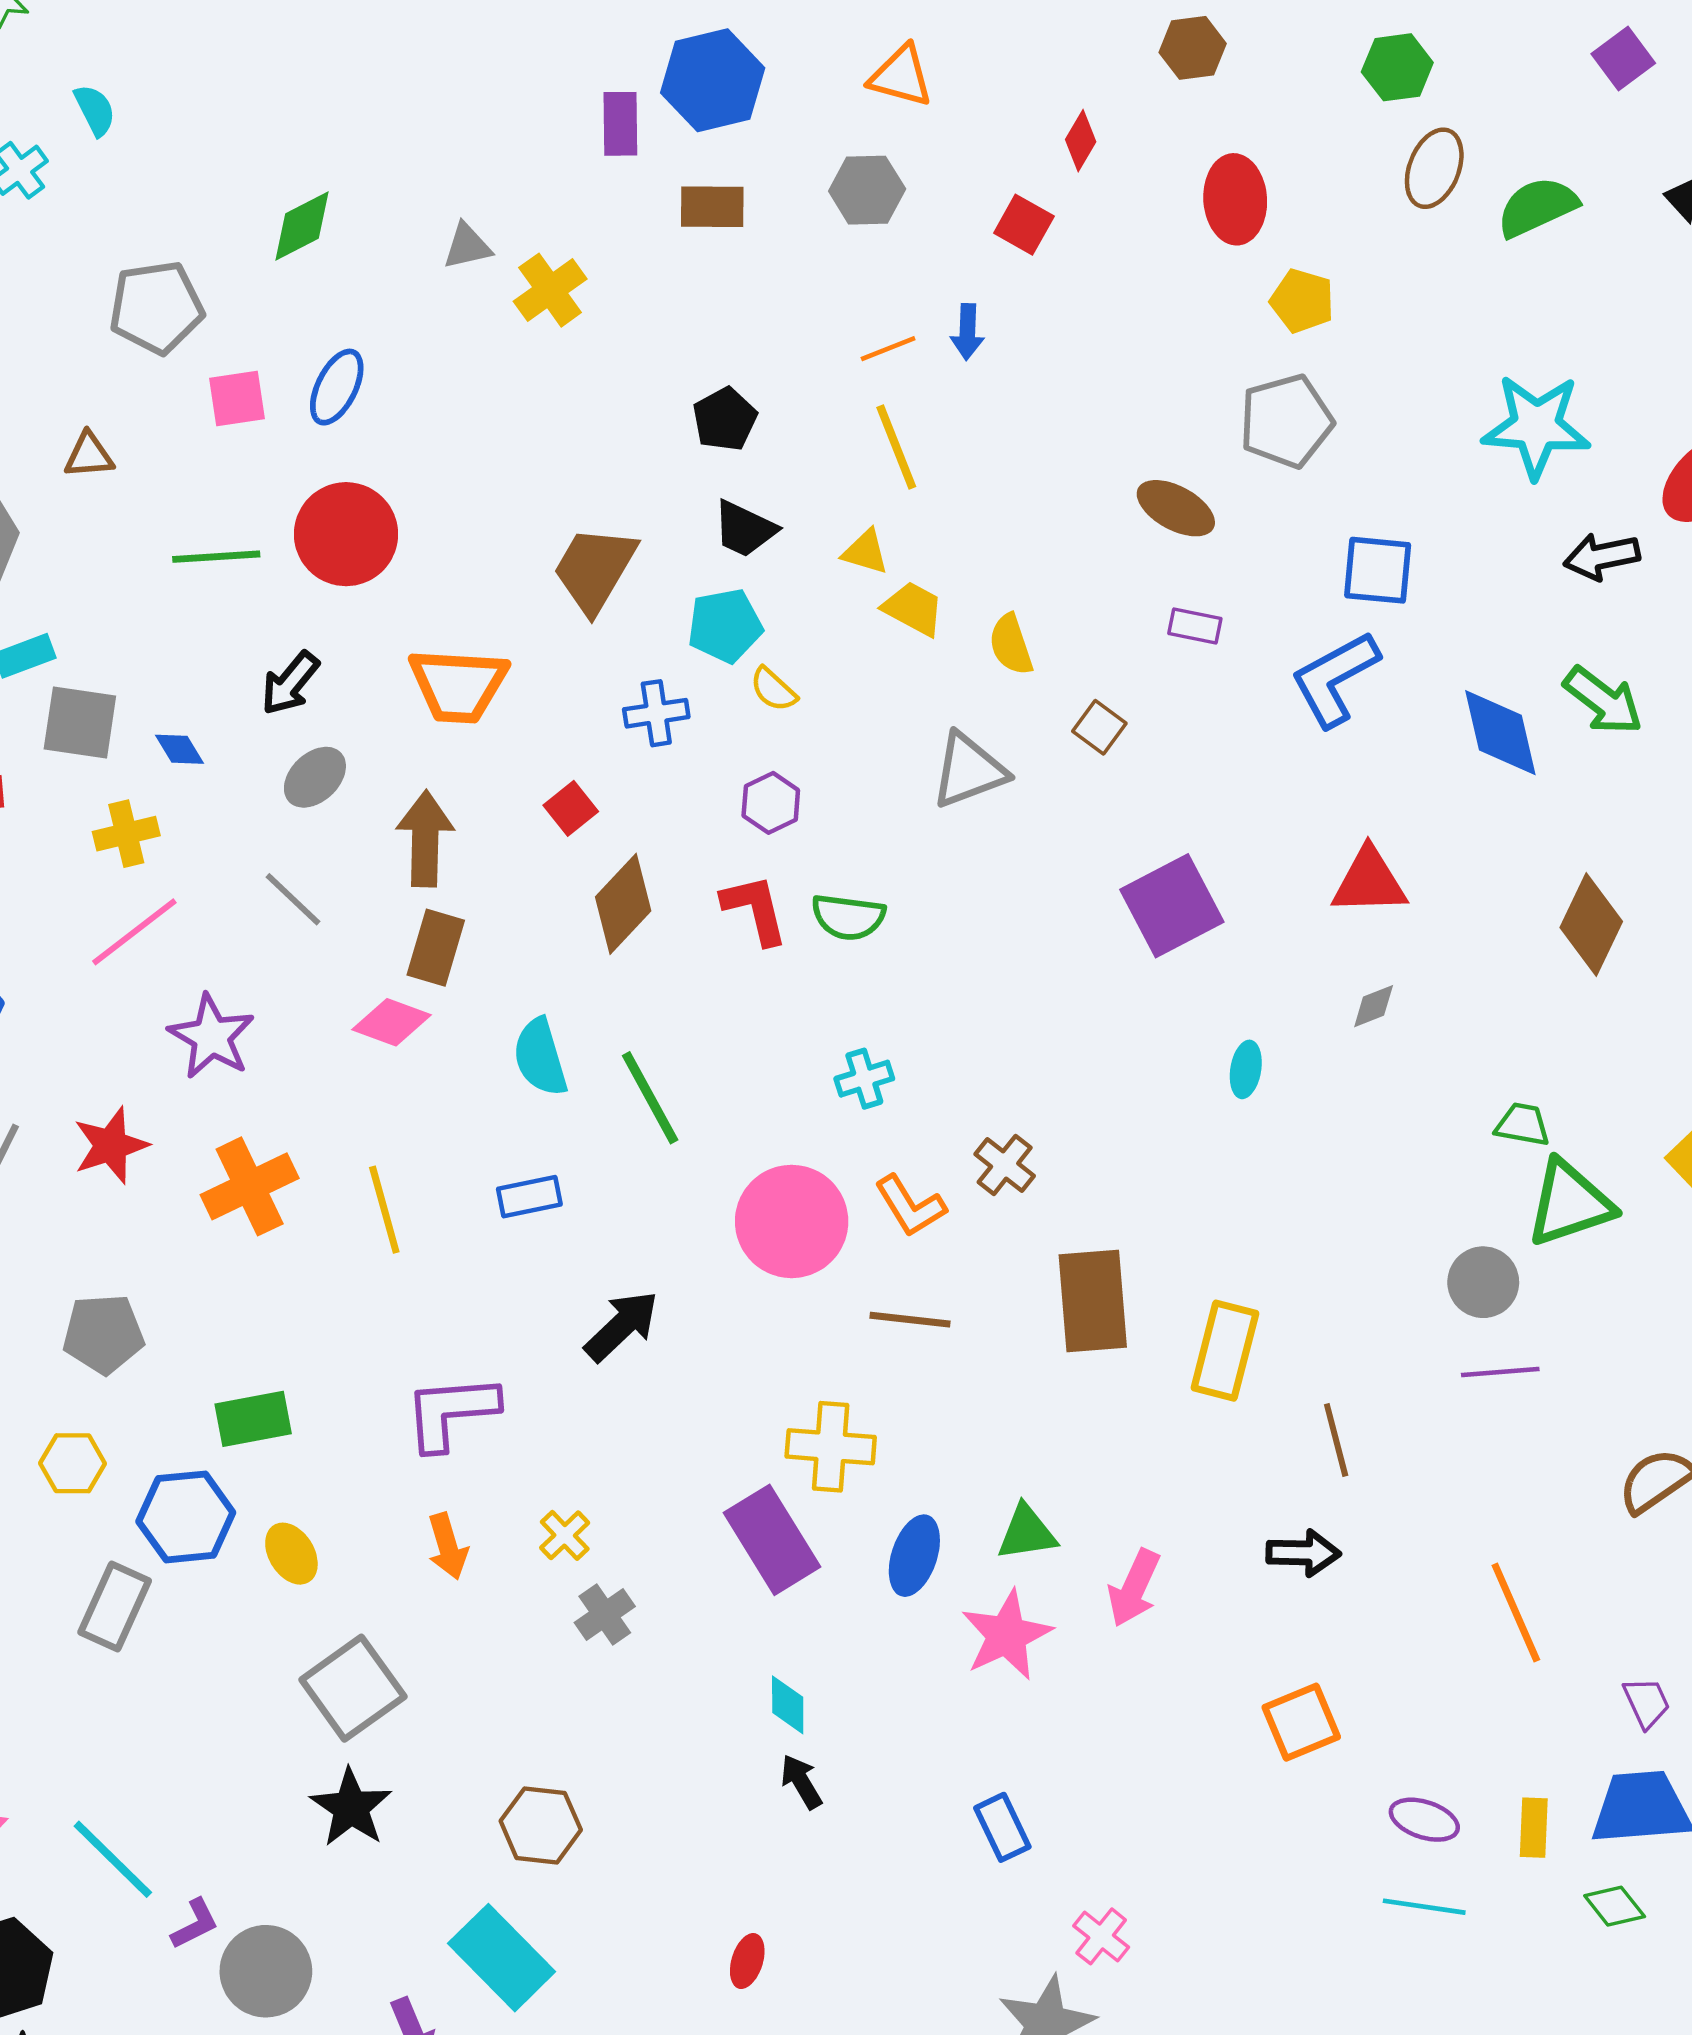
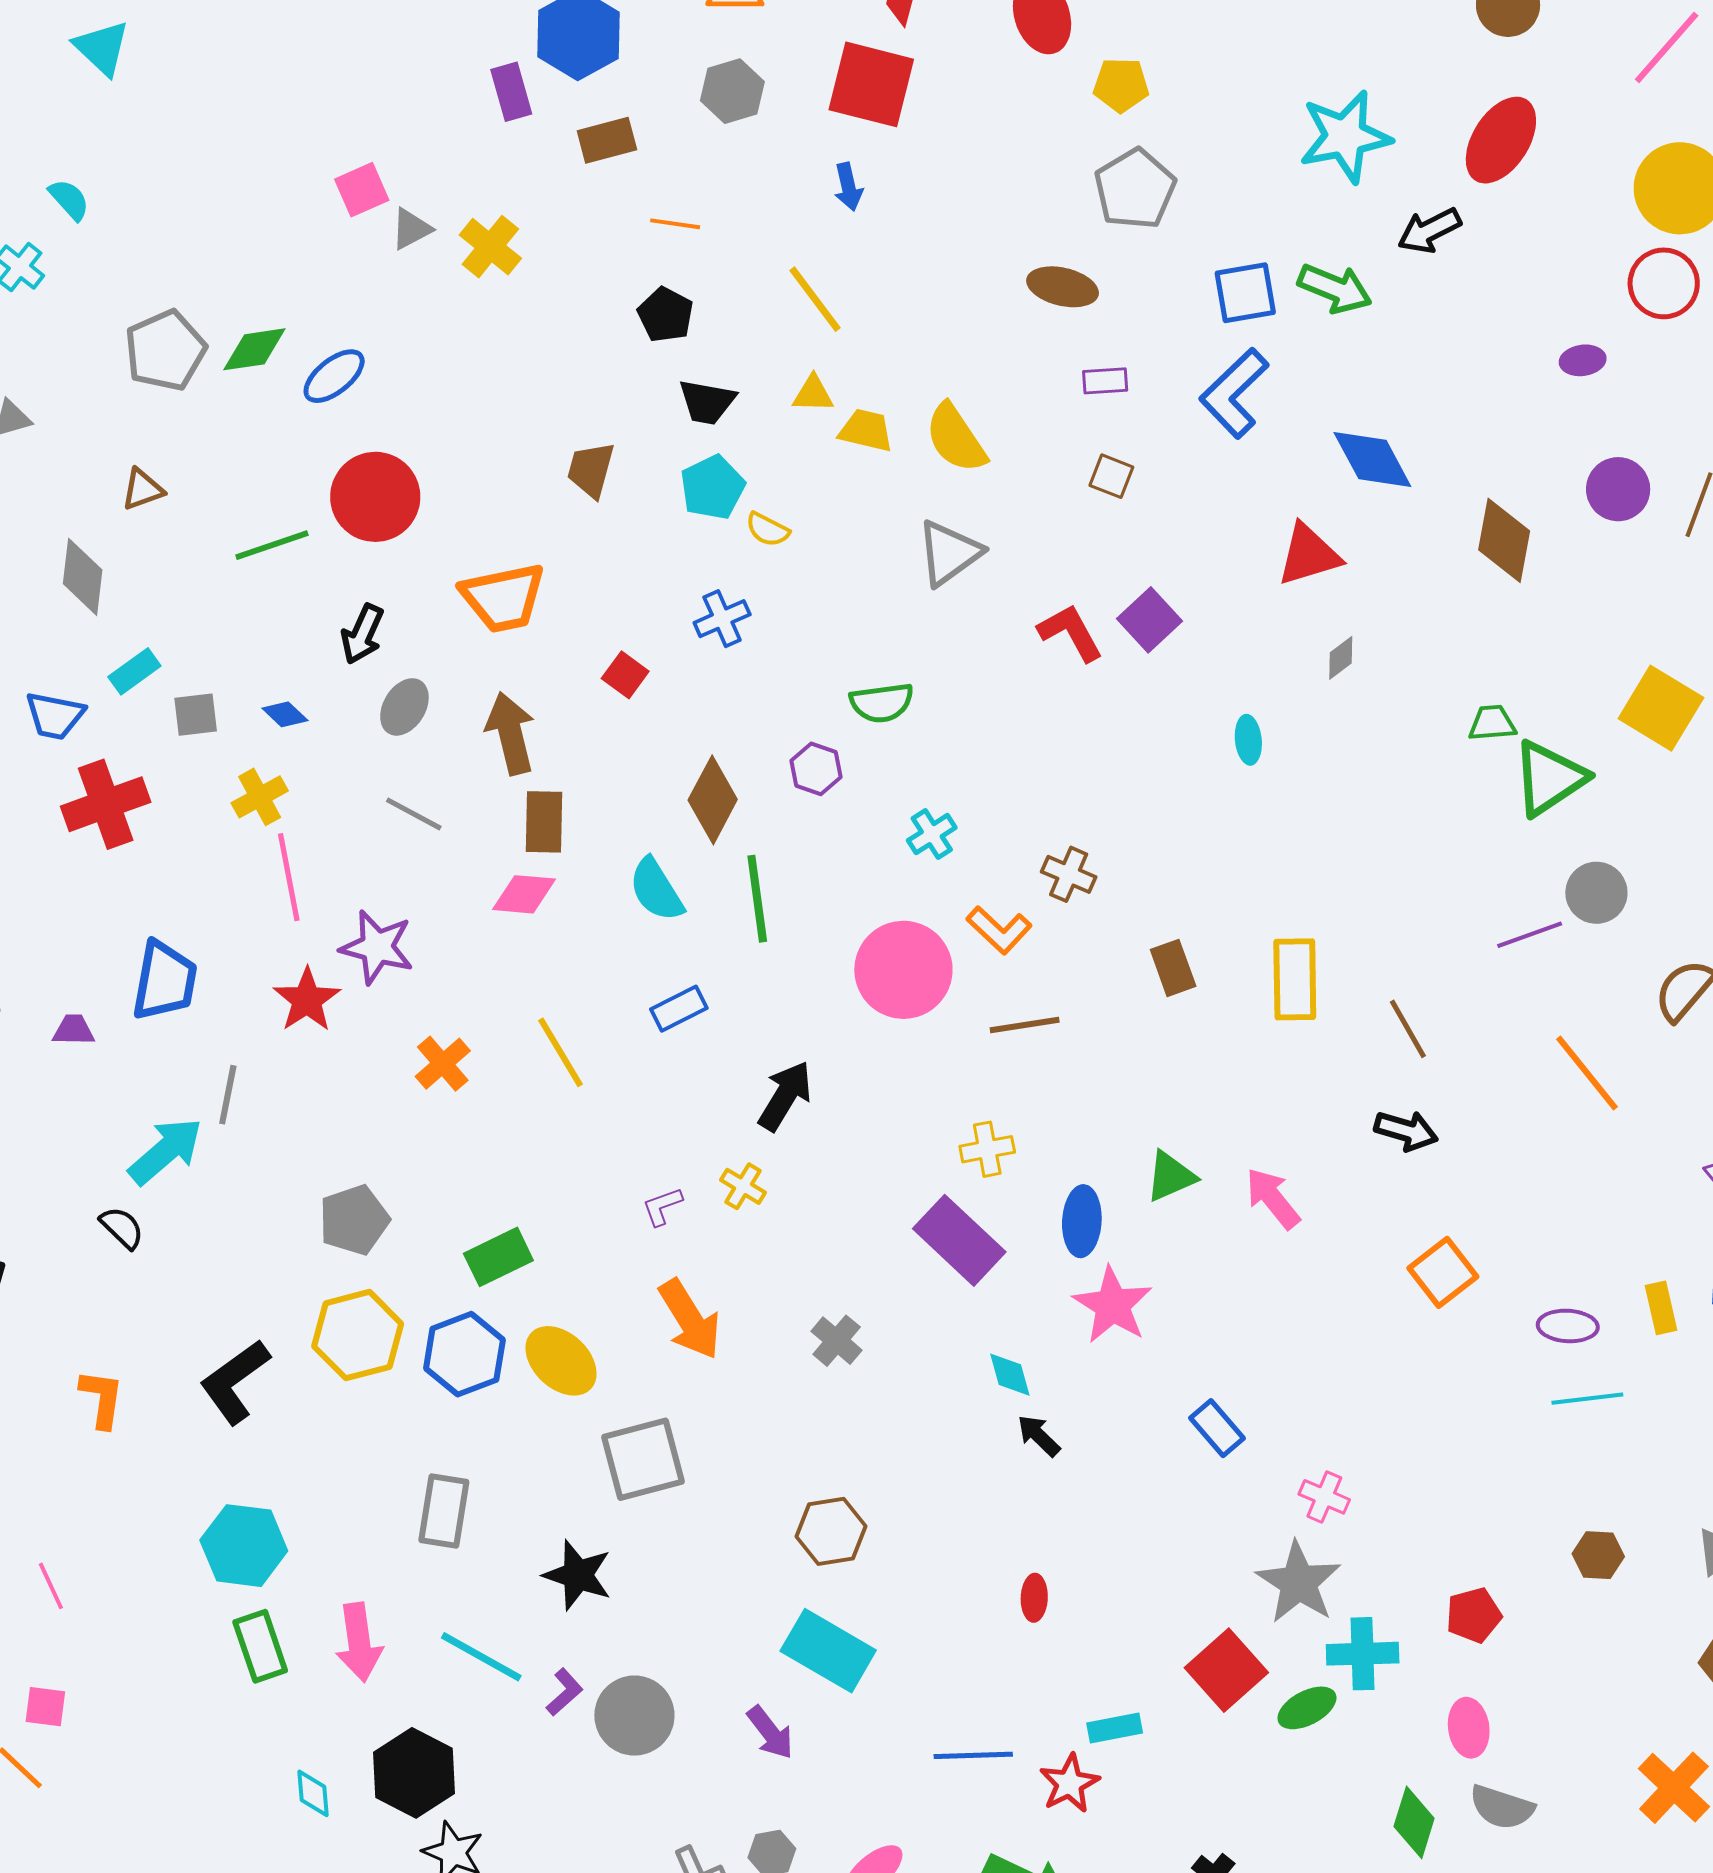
red square: (1024, 225) -> (871, 84), size x1.8
green diamond: (302, 226) -> (254, 349), moved, turned 34
orange line: (888, 349) -> (675, 224), moved, turned 45
blue ellipse: (337, 387) -> (334, 376), turned 40
pink square: (237, 399) -> (362, 190), moved
brown trapezoid: (595, 569) -> (591, 470), size x0.7
yellow semicircle: (1011, 645) -> (956, 438), size x1.4
green arrow: (1603, 701) -> (1335, 288), moved
blue cross: (656, 713) -> (722, 619), moved
gray square: (80, 723) -> (196, 715), size x0.7
brown square: (1099, 727) -> (1111, 476), moved
blue diamond: (1500, 733) -> (1372, 460), moved
purple hexagon: (771, 803) -> (816, 769), moved
brown diamond: (623, 904) -> (713, 800), moved
purple square: (1172, 906) -> (1149, 620), size x0.7
red L-shape: (755, 909) -> (1070, 632), moved
pink line: (134, 932) -> (289, 877), turned -48
green line: (650, 1098) -> (757, 899), turned 36
red star: (111, 1145) -> (307, 1000), moved
orange cross: (250, 1186) -> (443, 1064), size x0.7
gray circle: (1483, 1282) -> (1596, 893), moved
brown rectangle: (1093, 1301) -> (1173, 968), size x0.6
purple L-shape: (451, 1412) -> (662, 1206), size x0.5
yellow cross: (831, 1447) -> (987, 1149), size x0.7
yellow hexagon: (73, 1463) -> (358, 1335), size x1.6
yellow cross: (565, 1535) -> (743, 1186), moved
orange arrow: (448, 1546) -> (690, 1319), size x1.5
black arrow: (1303, 1553) -> (1406, 1131), turned 30
yellow ellipse: (291, 1554) -> (561, 1361), size x1.4
pink arrow: (1134, 1588) -> (1273, 1198), turned 132
gray rectangle: (115, 1607) -> (444, 1511), moved
orange line: (1516, 1612) -> (1587, 1073), moved
pink star: (1007, 1635) -> (1113, 1305), moved
gray square: (353, 1688) -> (643, 1459), turned 36
black star: (351, 1808) -> (578, 1575), moved

